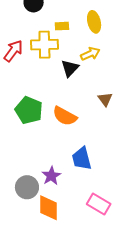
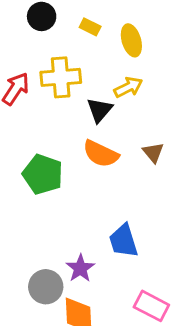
yellow rectangle: (62, 26) -> (90, 27), moved, turned 32
orange semicircle: (65, 116) -> (101, 154), moved

